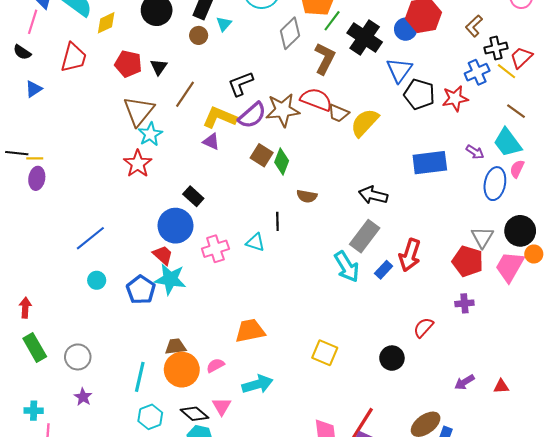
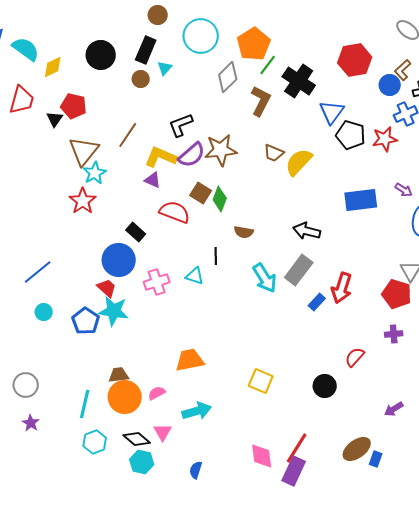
blue circle: (406, 29) -> (390, 85), moved
black triangle: (159, 67) -> (55, 119), moved
red semicircle: (316, 100) -> (175, 212), moved
cyan arrow: (347, 267) -> (265, 278), moved

